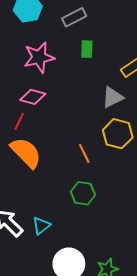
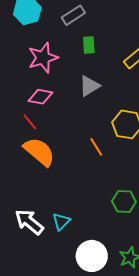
gray triangle: (113, 97) -> (89, 86), moved
red line: (19, 121) -> (30, 122), turned -60
green hexagon: (83, 193) -> (124, 202), moved

